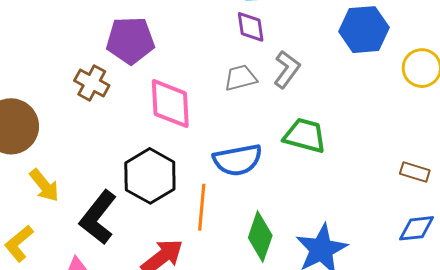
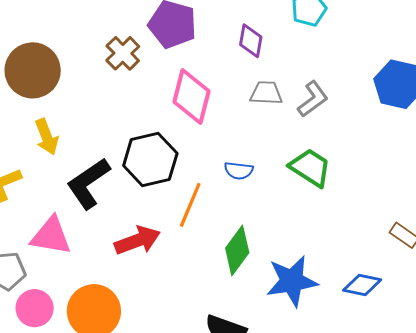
purple diamond: (251, 27) -> (251, 41), moved
blue semicircle: (238, 160) -> (239, 171), size x0.6
blue diamond: (417, 228) -> (362, 285), moved

